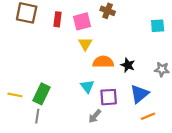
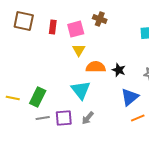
cyan triangle: (87, 86) -> (81, 90), size x1.5
purple square: (109, 97) -> (64, 118), moved
gray line: (37, 116) -> (43, 118), moved, turned 72

